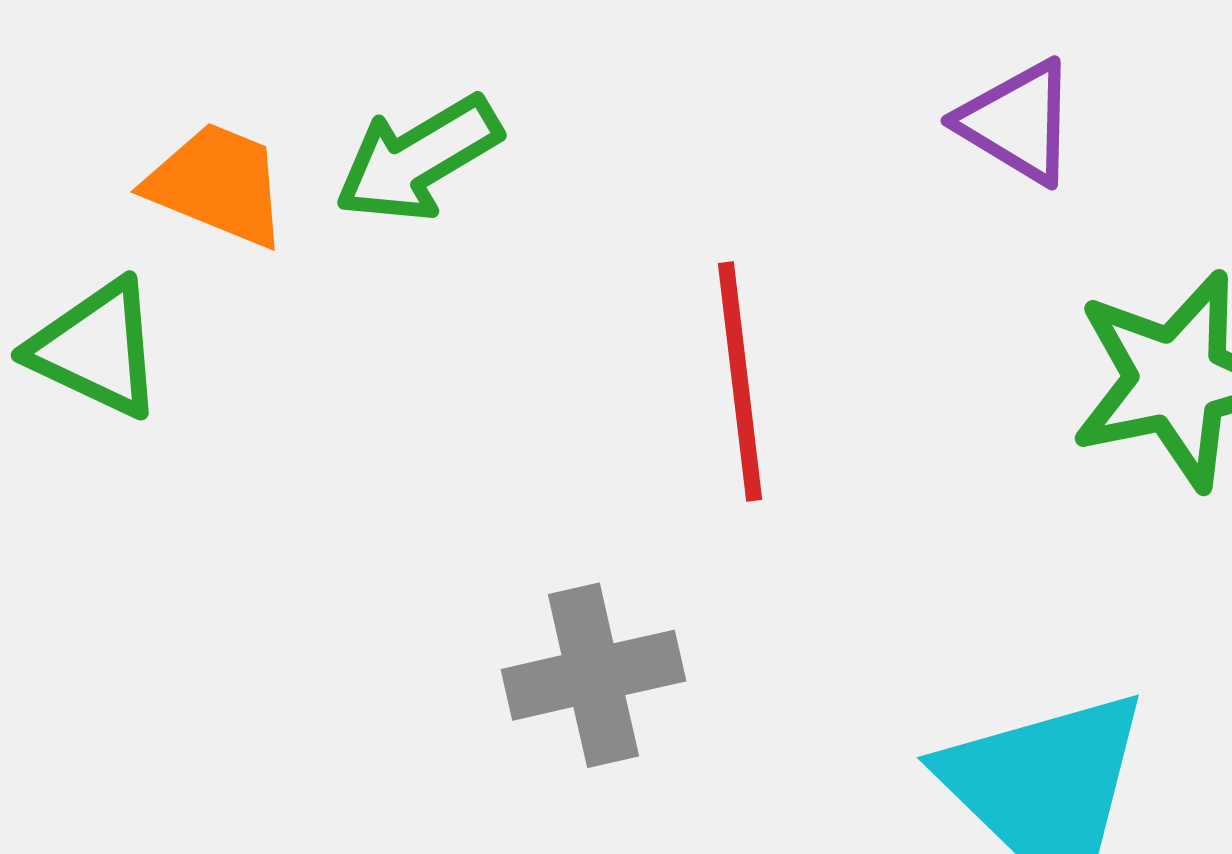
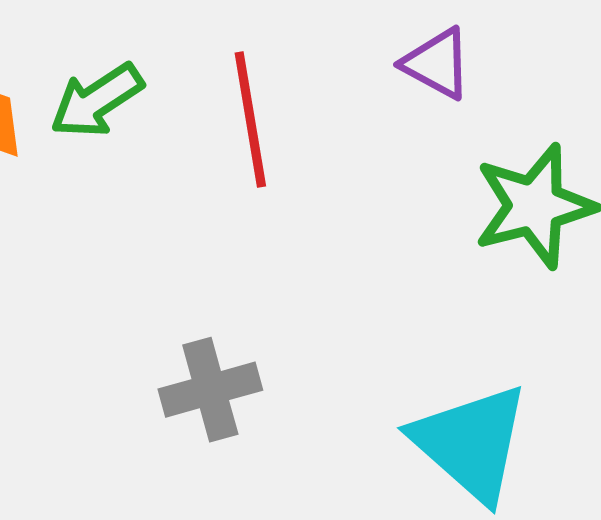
red line: (740, 382) -> (250, 119), moved

